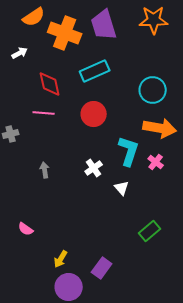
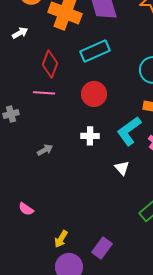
red diamond: (50, 84) -> (50, 64), turned 32
cyan L-shape: (129, 151) -> (129, 131), turned -144
white cross: (94, 168) -> (90, 136), moved, turned 36
gray arrow: (45, 170) -> (45, 150), turned 70

